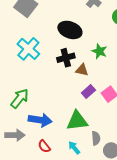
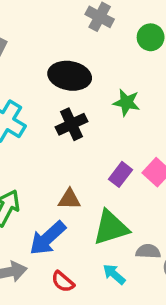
brown triangle: (82, 70) -> (69, 199), moved
blue arrow: (40, 120) -> (48, 238), turned 140
gray semicircle: (96, 138) -> (148, 251), turned -72

